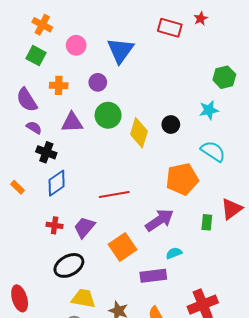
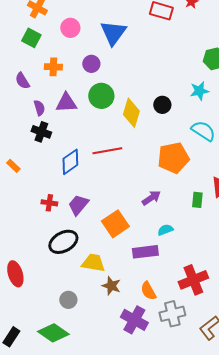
purple semicircle: (27, 100) -> (22, 81), size x0.7
purple semicircle: (34, 128) -> (39, 108), moved, turned 42
blue diamond: (57, 183) -> (70, 162), moved
red line: (114, 194) -> (107, 151), moved
purple arrow: (159, 220) -> (151, 198), size x0.7
yellow trapezoid: (83, 298) -> (93, 263), moved

